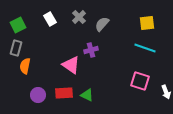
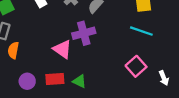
purple cross: (91, 50) -> (84, 33), size x1.5
pink square: (140, 81) -> (136, 66), turned 30

